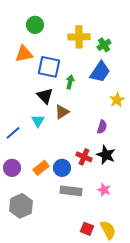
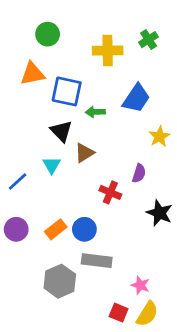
green cross: (104, 45) -> (149, 40), moved
green arrow: (70, 82) -> (95, 112), turned -104
black star: (106, 155) -> (159, 213), moved
red cross: (84, 157) -> (110, 192), moved
pink star: (104, 190) -> (140, 285), moved
gray hexagon: (21, 206) -> (60, 281), moved
yellow semicircle: (108, 230) -> (147, 314), turned 60

